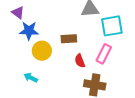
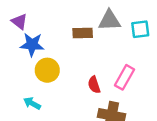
cyan square: (112, 26) -> (140, 29), moved, size x0.7
brown rectangle: (69, 39) -> (83, 33), moved

